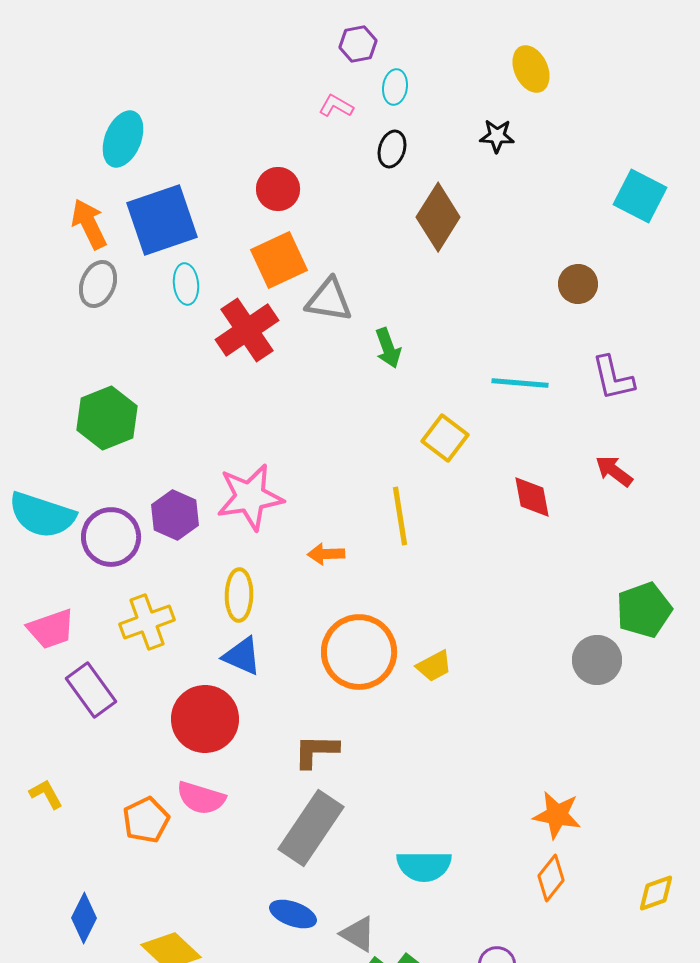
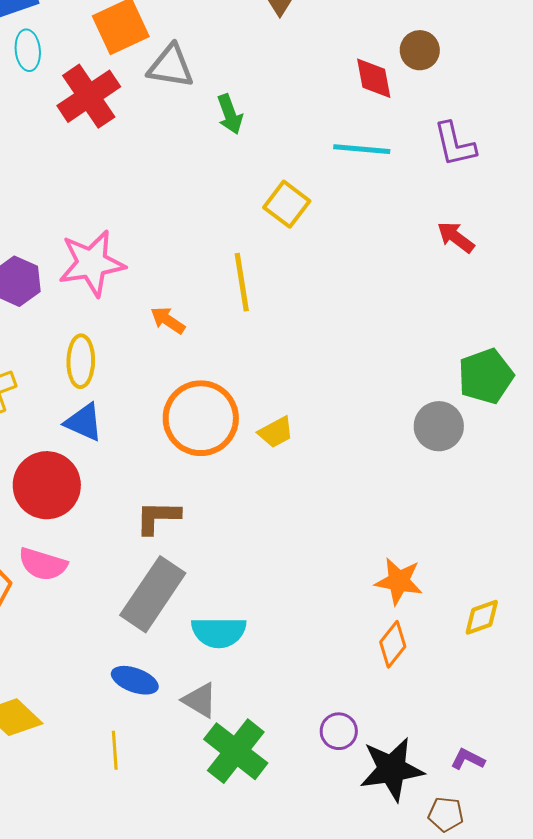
red diamond: (532, 497) -> (374, 78), moved
orange arrow: (326, 554) -> (168, 320), turned 36
cyan semicircle: (424, 866) -> (219, 632), moved
yellow diamond: (656, 893) -> (482, 617), moved

